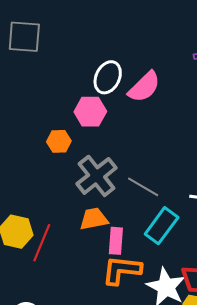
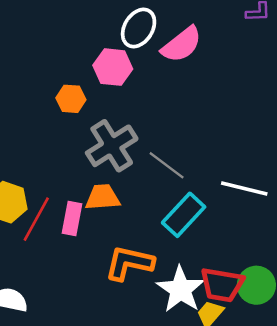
pink rectangle: (116, 241) -> (72, 218), moved

